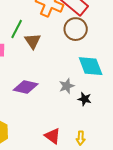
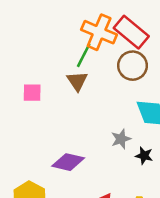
green line: (17, 29) -> (84, 55), moved
purple diamond: (26, 87) -> (68, 162), moved

